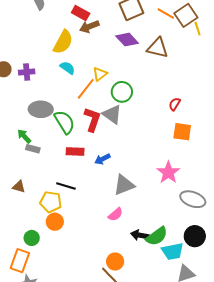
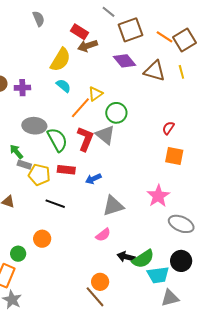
yellow line: (198, 29) -> (181, 72), moved
yellow pentagon: (51, 202) -> (39, 175), moved

